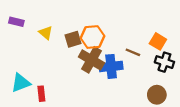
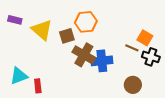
yellow triangle: (46, 33) -> (42, 30), size x1.6
orange hexagon: (93, 37) -> (86, 22), moved
brown line: (133, 52) -> (132, 48), moved
brown circle: (157, 95) -> (133, 85), moved

